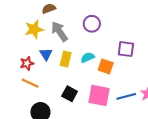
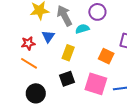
cyan semicircle: (88, 57) -> (82, 29), moved
yellow rectangle: (66, 59) -> (68, 53), moved
black square: (70, 94) -> (67, 79), turned 35

